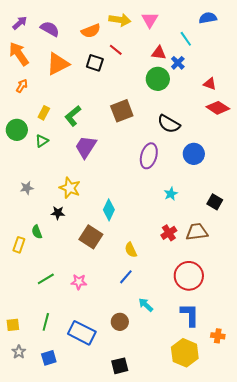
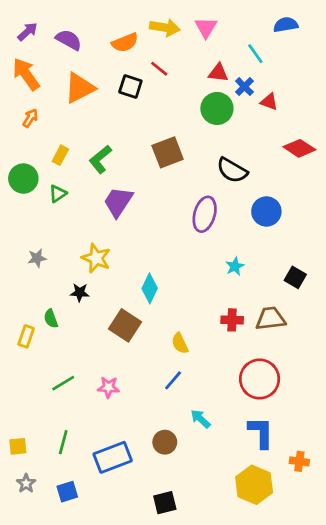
red triangle: (210, 84) -> (269, 102), moved
red cross: (169, 233) -> (232, 320), turned 35
blue rectangle: (82, 333) -> (113, 457), turned -48

